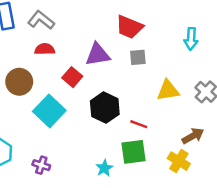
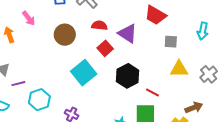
red semicircle: (45, 49) -> (99, 25), moved
purple triangle: (98, 55) -> (128, 33), turned 35
gray square: (138, 57) -> (171, 42), moved
brown circle: (19, 82) -> (65, 35), moved

